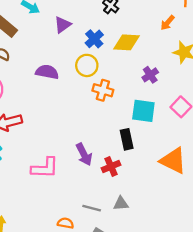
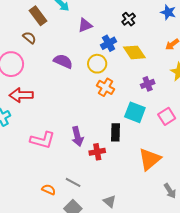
yellow diamond: (126, 42) -> (134, 52), turned 40
orange triangle: (173, 161) -> (150, 159), turned 40
gray triangle: (121, 204) -> (110, 201), moved, turned 32

